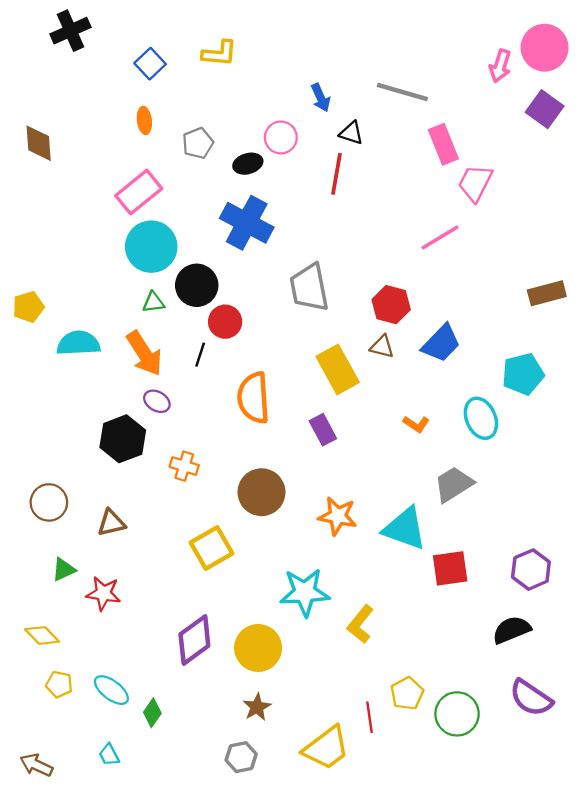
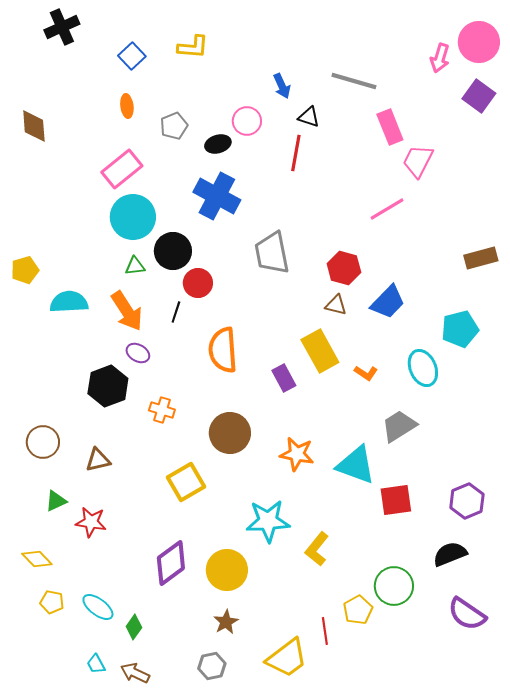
yellow rectangle: (338, 369) -> (320, 351), moved
green circle: (457, 714) -> (394, 586), moved
brown arrow: (36, 765) -> (135, 673), moved

